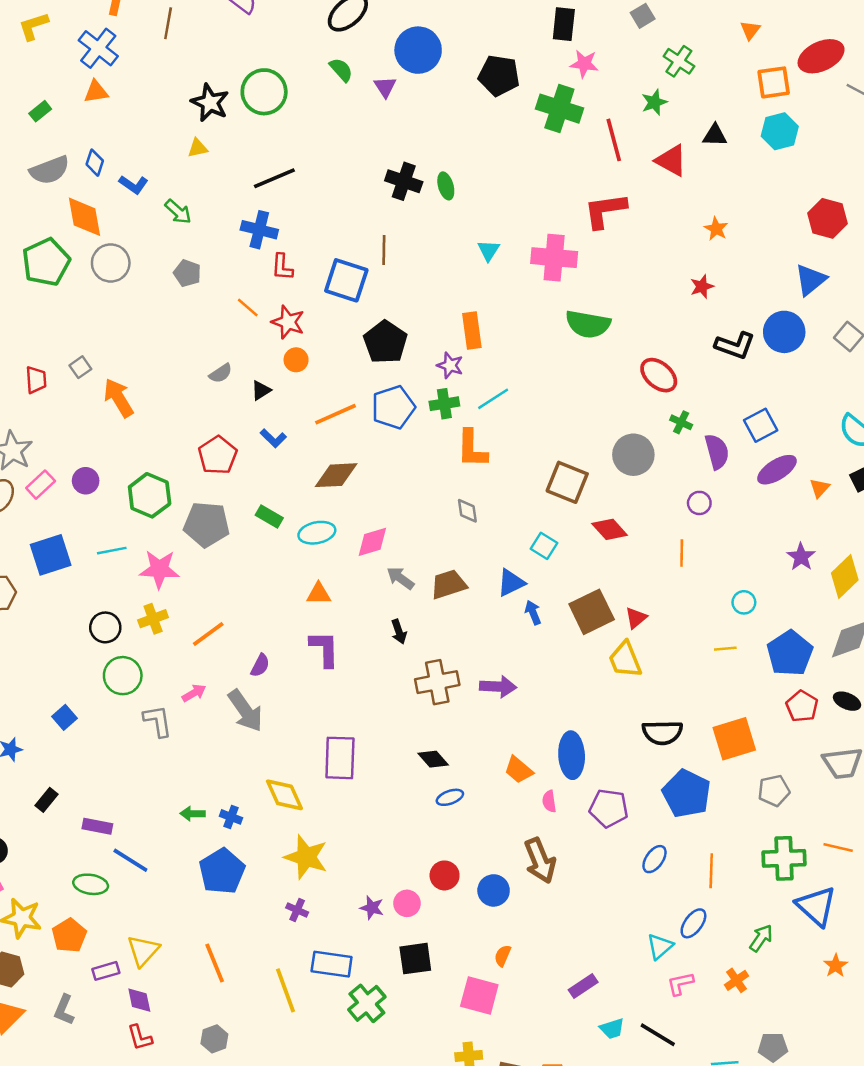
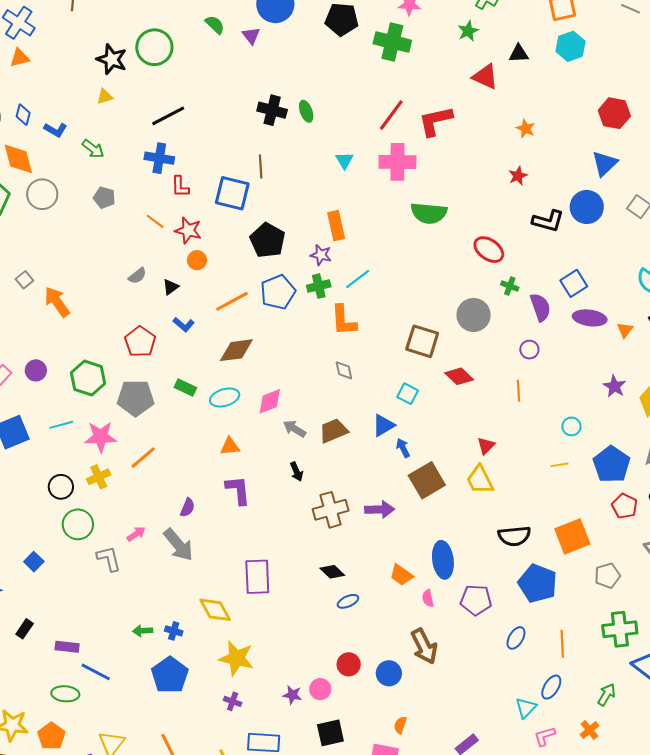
red line: (614, 140) -> (391, 115), moved, turned 56
purple ellipse: (777, 470) -> (590, 318), turned 44
brown square: (592, 612) -> (427, 480), moved
orange line: (208, 634) -> (143, 458), moved

